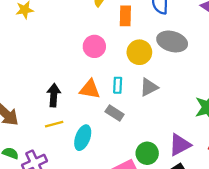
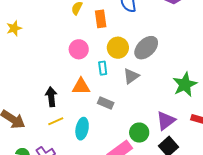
gray ellipse: (172, 41) -> (146, 48), moved, turned -50
cyan rectangle: (118, 85) -> (103, 68), moved

